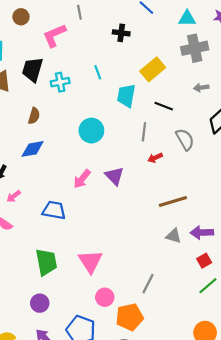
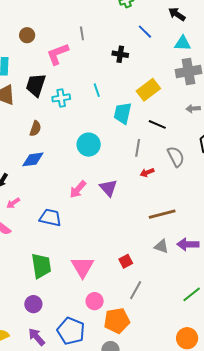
red square: (204, 261) -> (126, 261), moved

